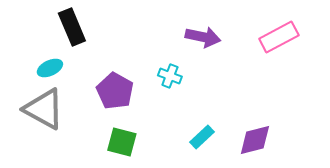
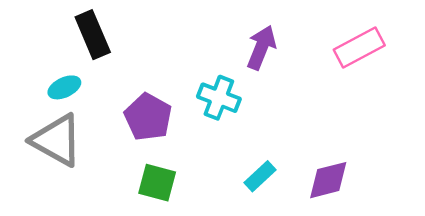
purple arrow: (203, 37) -> (261, 47), turned -80
cyan cross: (170, 76) -> (219, 98), size x1.4

